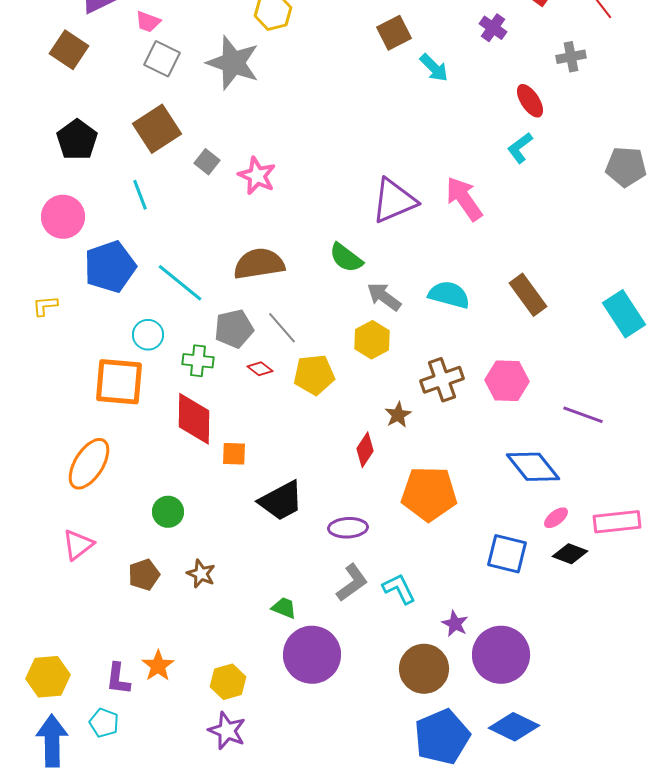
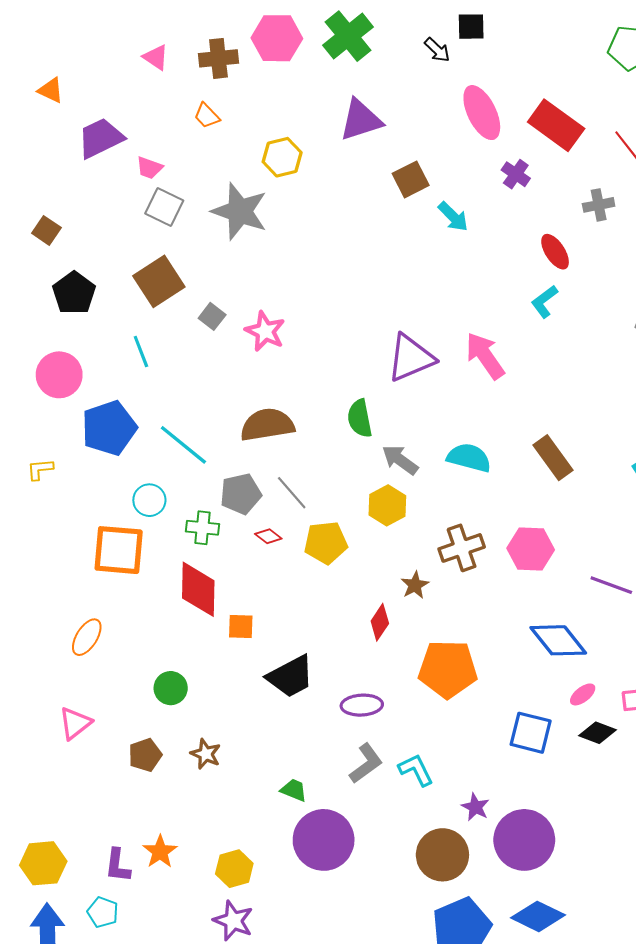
brown square: (69, 50) -> (46, 230), moved, size x0.7
green semicircle: (346, 258) -> (360, 418), turned 42
orange ellipse: (89, 464) -> (87, 637), size x0.7

